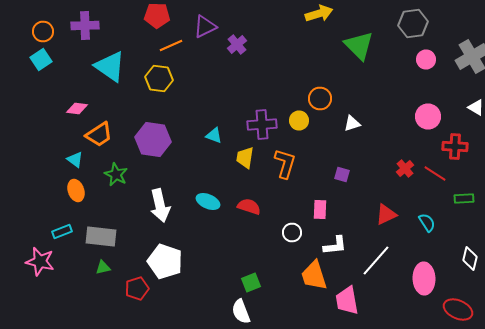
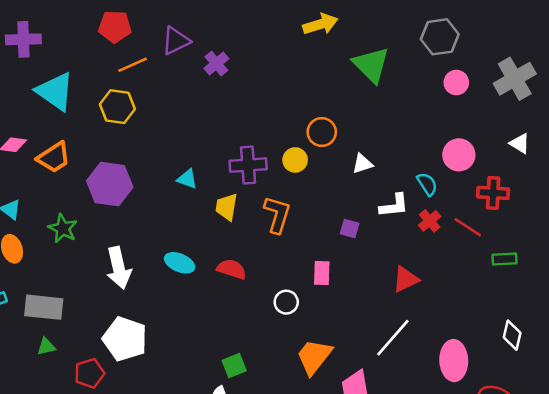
orange trapezoid: (99, 134) -> (54, 157), moved
cyan semicircle: (427, 222) -> (427, 184), moved
white L-shape: (335, 246) -> (394, 206), moved
orange trapezoid: (314, 276) -> (314, 357), turned 56

